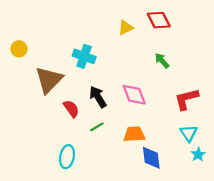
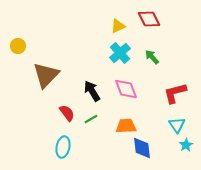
cyan cross: (84, 56) -> (120, 53), moved, turned 30
red semicircle: (71, 109) -> (67, 113), moved

